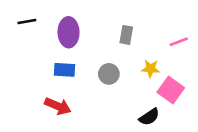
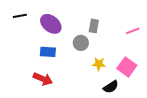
purple ellipse: (69, 32) -> (51, 24), turned -50
yellow star: (151, 69) -> (99, 64), moved
gray circle: (109, 74) -> (81, 43), moved

